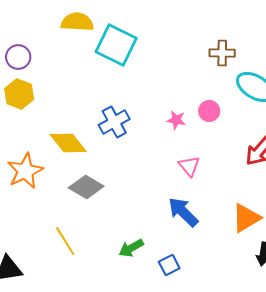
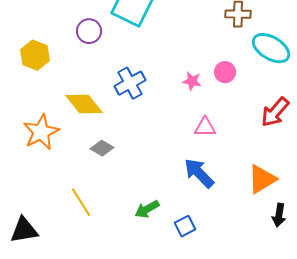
purple circle: (18, 57) -> (89, 31), moved
pink triangle: (189, 166) -> (205, 127), turned -50
gray diamond: (86, 187) -> (102, 148), size x0.7

